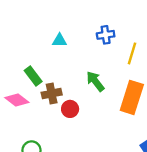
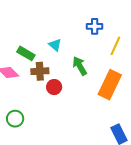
cyan triangle: (59, 40) -> (55, 45), moved, turned 32
green rectangle: (33, 76) -> (26, 53), turned -30

